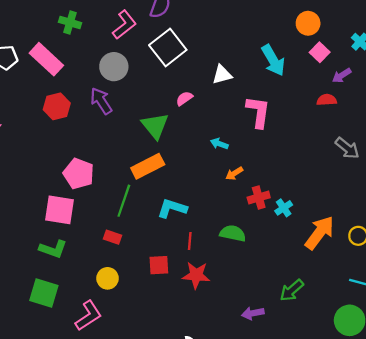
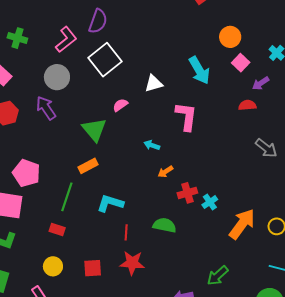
orange rectangle: (148, 166) -> (88, 166), size x0.7
red square: (159, 265) -> (93, 268), moved

